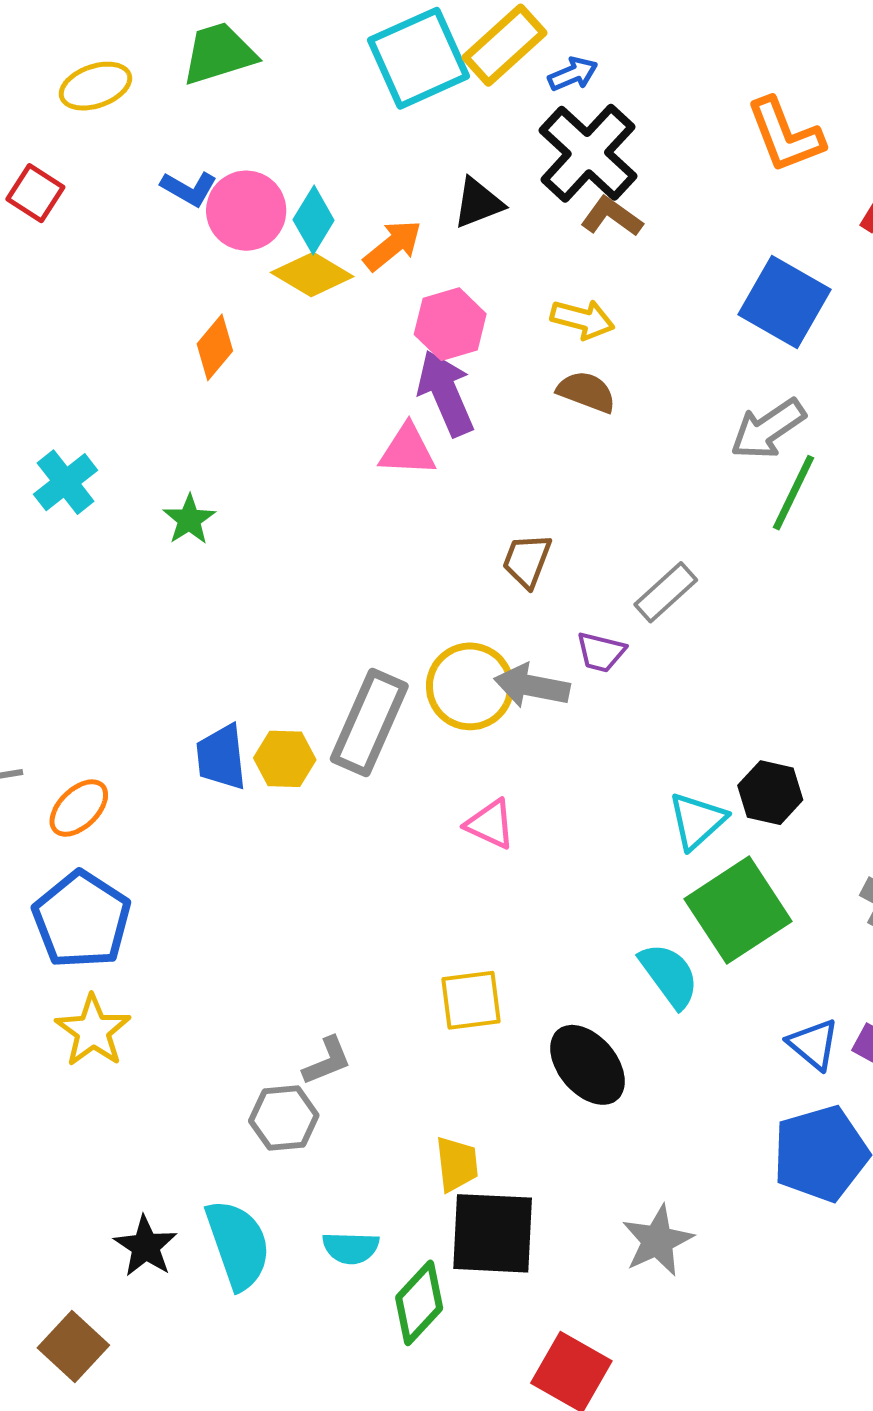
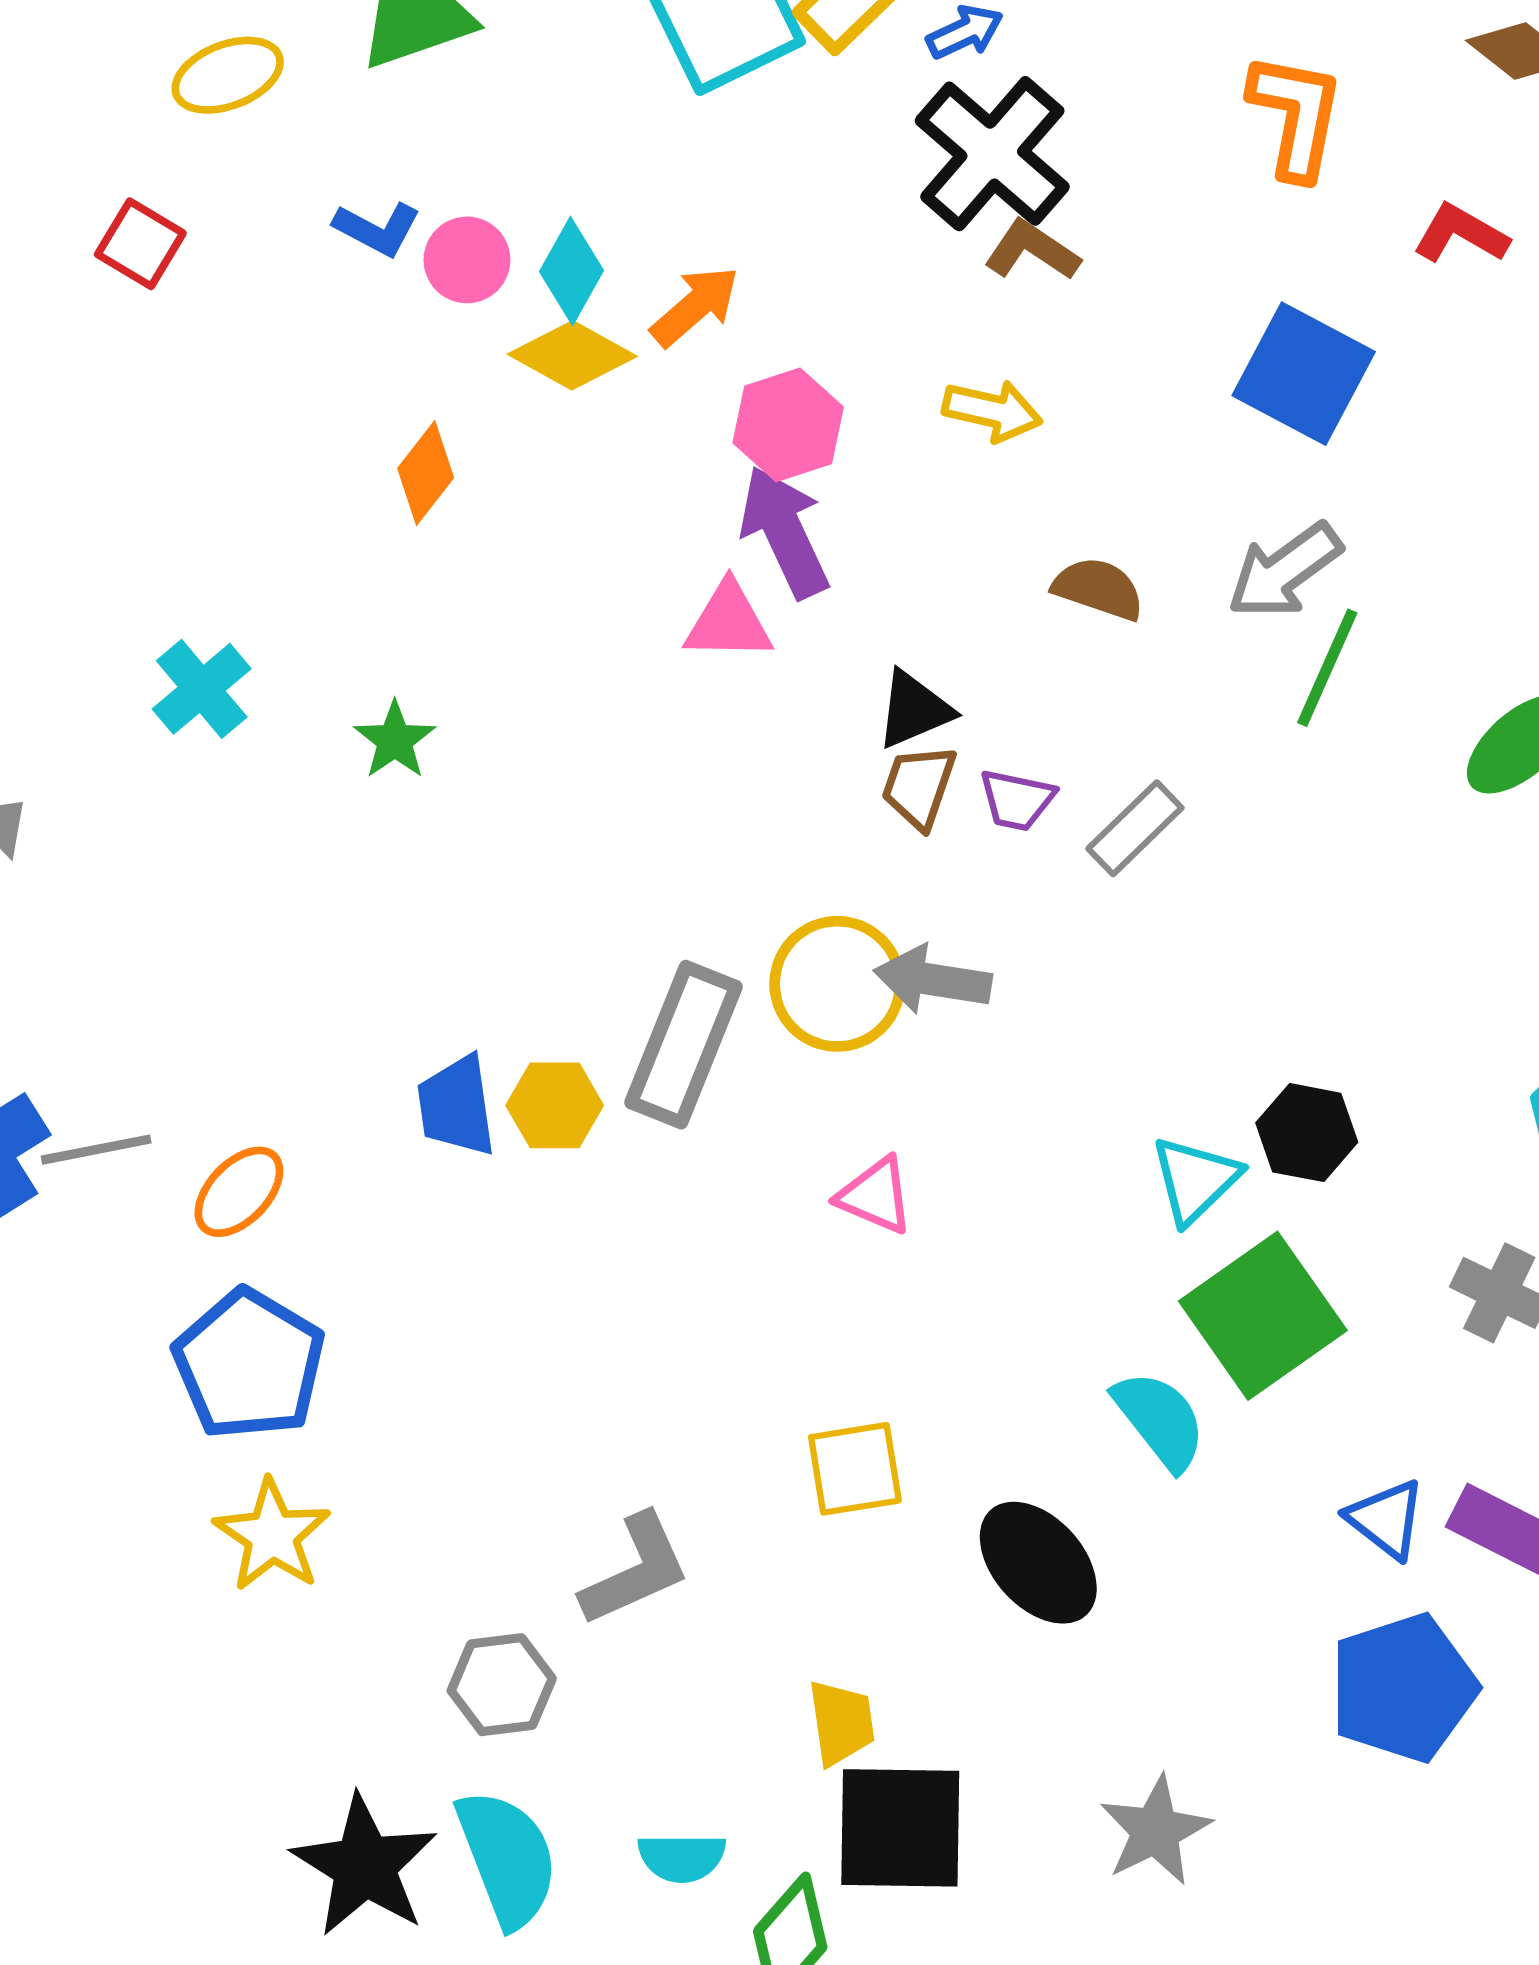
orange L-shape: (785, 135) -> (1296, 116), turned -146
black triangle: (478, 203) -> (914, 710), moved
pink circle: (246, 211) -> (467, 260), size x0.7
brown semicircle: (586, 392) -> (1099, 589), moved
purple trapezoid: (601, 652) -> (1017, 800), moved
gray L-shape: (327, 1061) -> (636, 1570), size x1.5
gray hexagon: (284, 1118) -> (502, 1685), moved
black star: (146, 1246) -> (365, 1866), size x1.5

